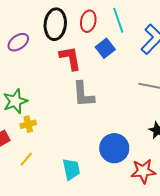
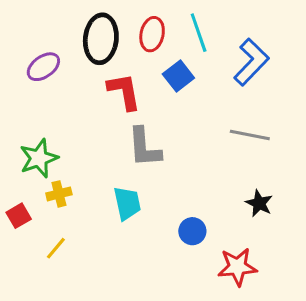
blue circle: (114, 148) -> (192, 231), size x0.6
cyan trapezoid: (71, 169) -> (127, 203), moved

